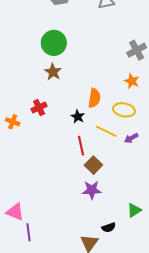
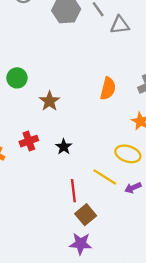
green circle: (54, 43) -> (17, 78), moved, size x0.7
orange semicircle: (94, 98) -> (108, 89), moved
black star: (78, 117) -> (64, 147), moved

